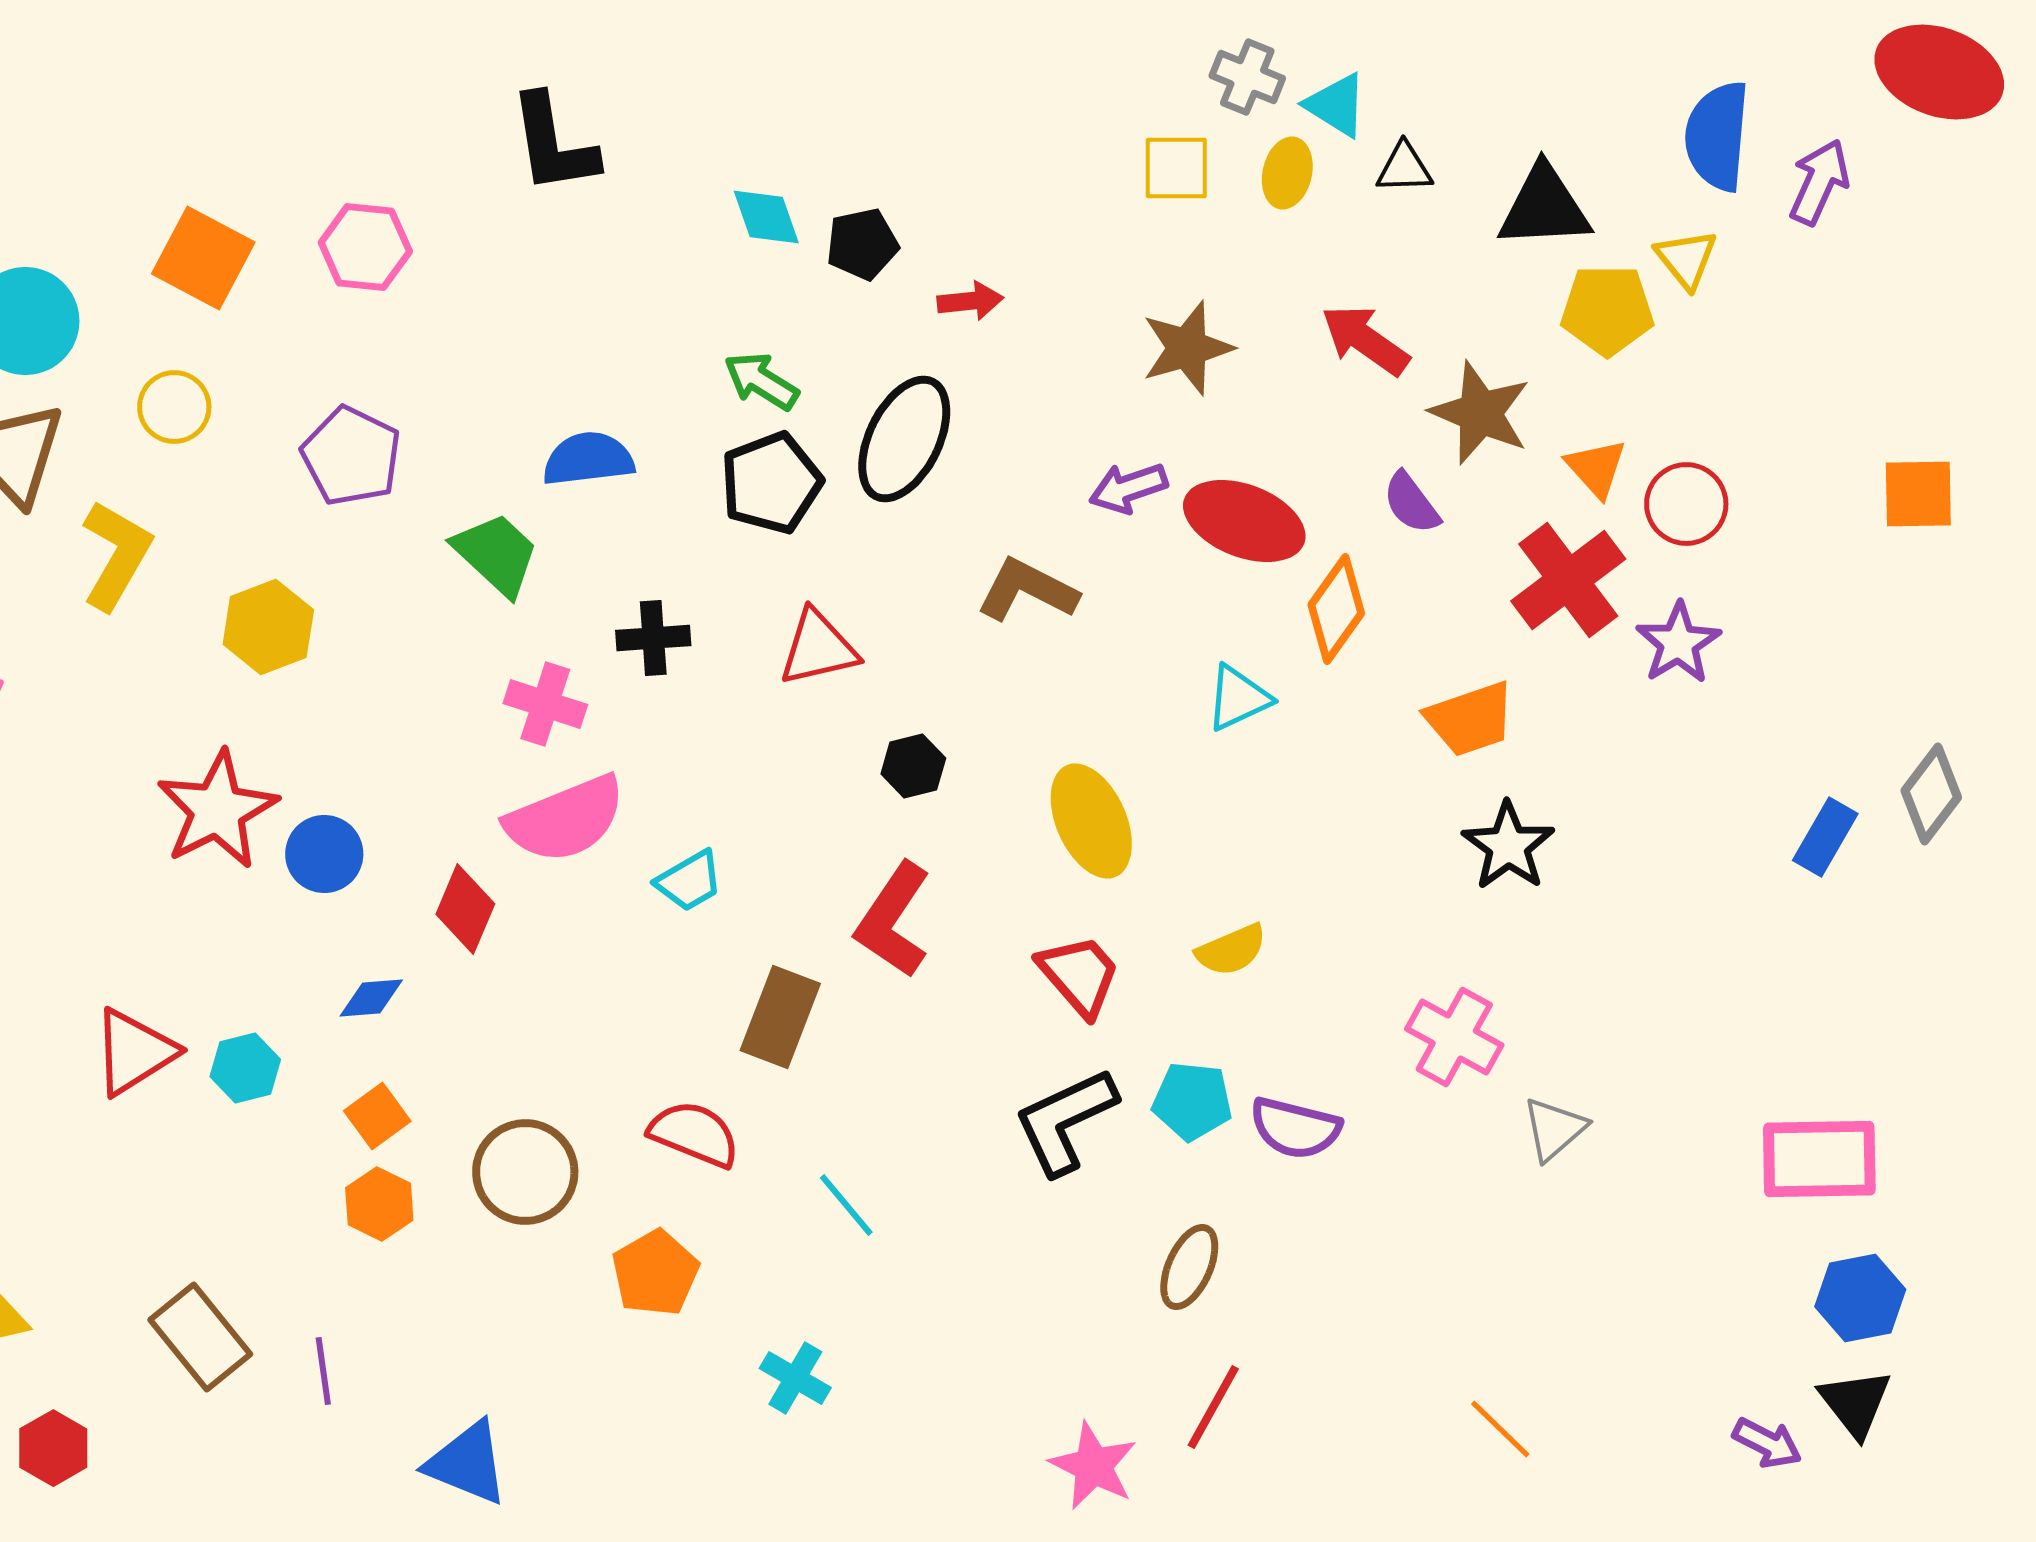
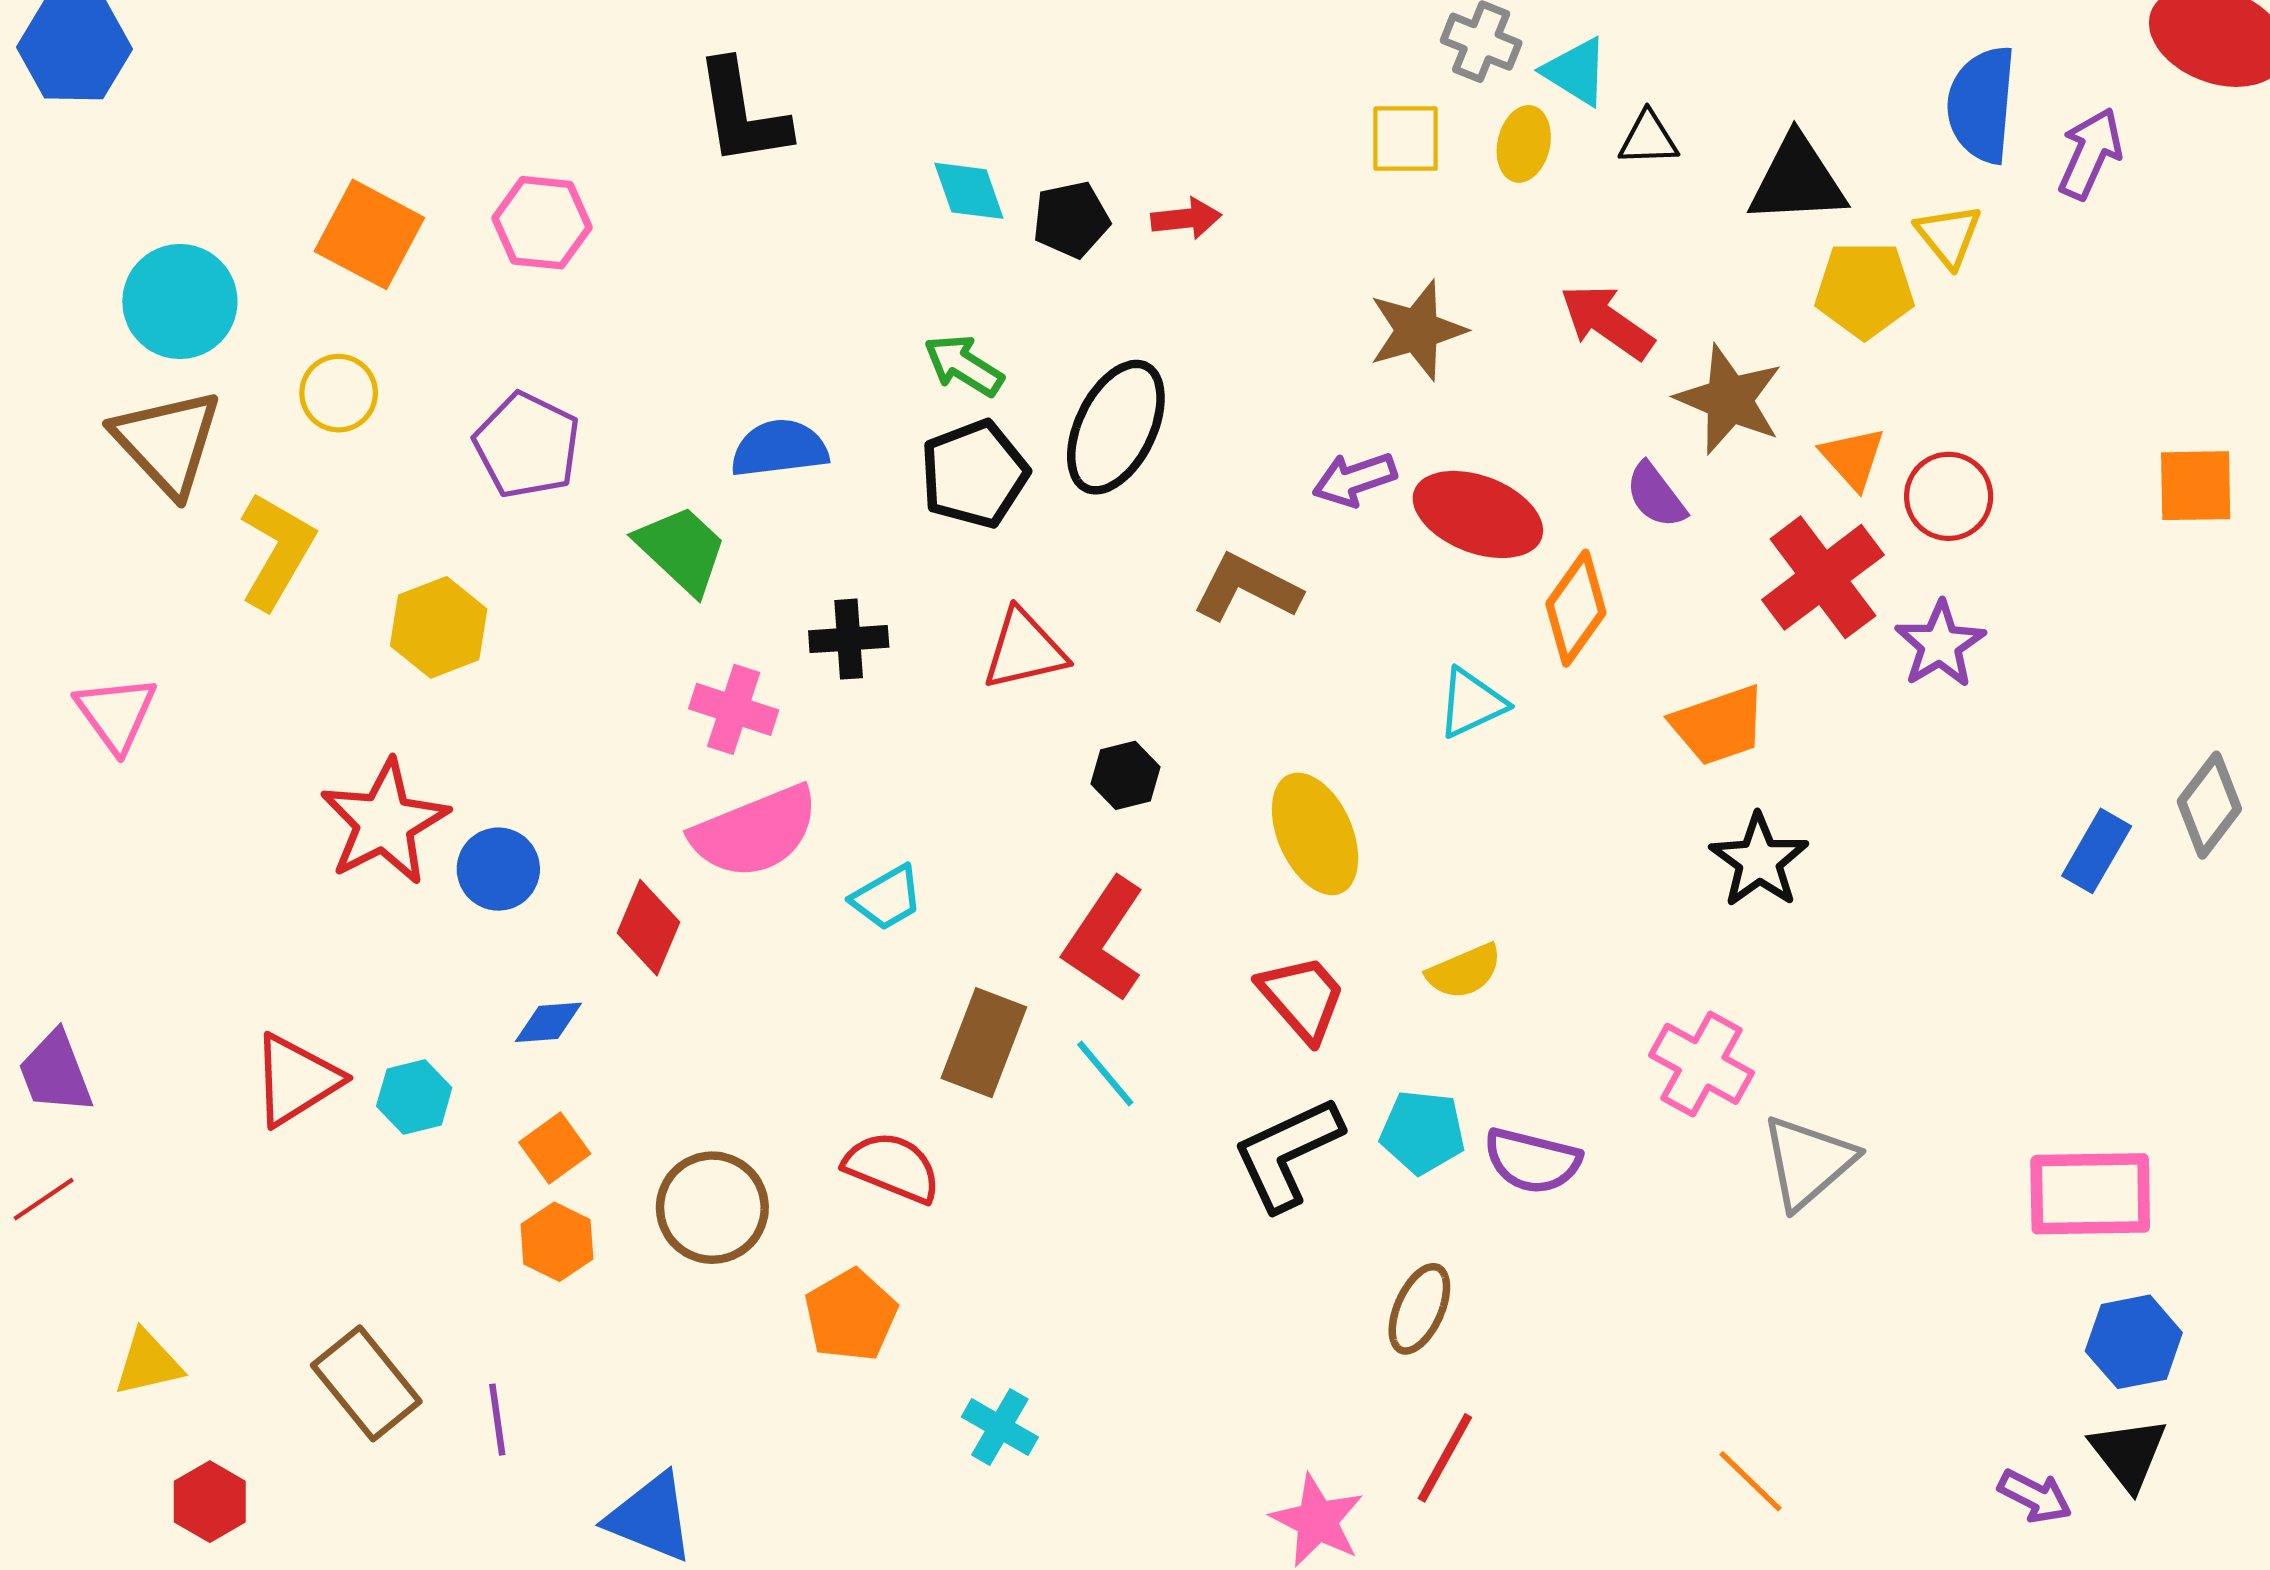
red arrow: (970, 301) -> (1186, 218), moved
gray triangle: (1554, 1129) -> (1808, 1162), size x1.4
cyan line: (846, 1205) -> (1105, 1073), moved

